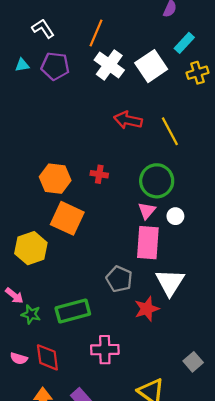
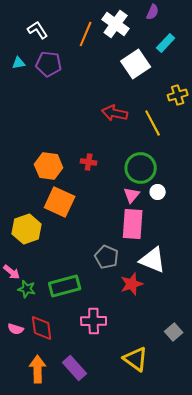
white cross: (109, 65) -> (116, 24), moved
yellow cross: (197, 73) -> (178, 95), moved
white circle: (175, 216) -> (158, 192), moved
white triangle: (170, 282) -> (153, 260), turned -40

